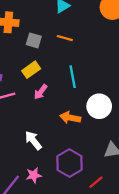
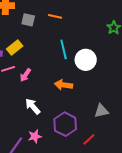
yellow rectangle: (31, 70) -> (15, 47), moved
pink arrow: (41, 92) -> (25, 75), moved
white circle: (99, 106) -> (86, 60), moved

